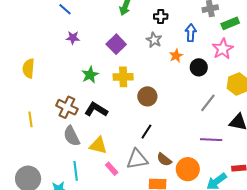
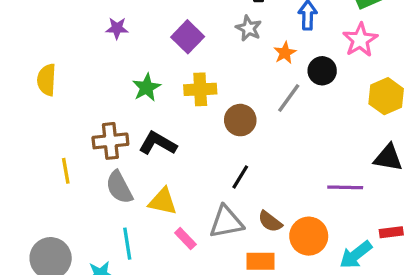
gray line: (208, 103) -> (289, 98), moved
brown cross: (67, 107) -> (110, 141), turned -30
yellow line: (31, 119) -> (66, 171), moved

